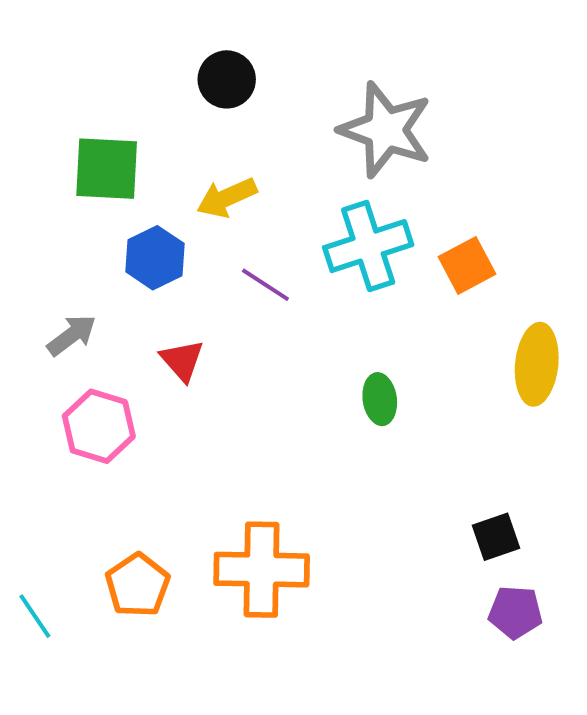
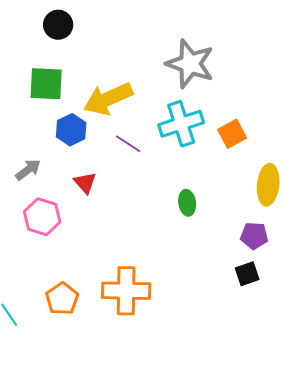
black circle: (227, 79) -> (58, 25), moved
yellow arrow: (227, 198) -> (108, 99), size x1.6
purple pentagon: (515, 612) -> (254, 236), moved

